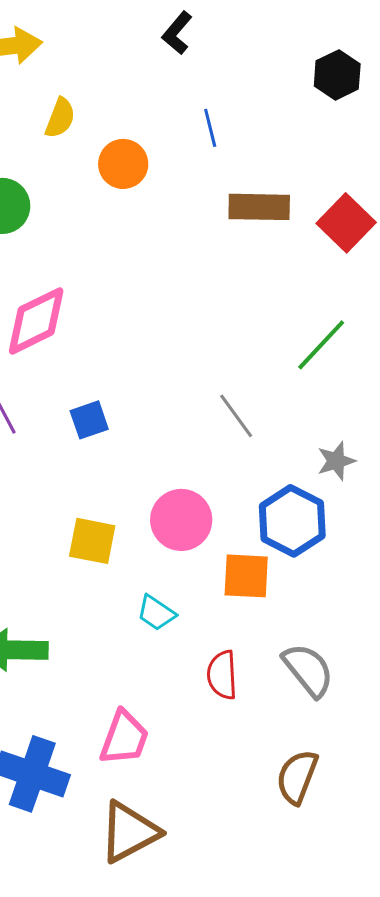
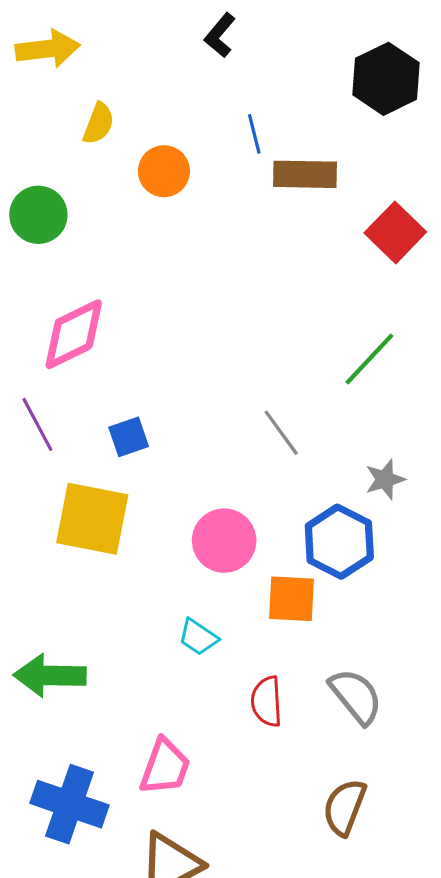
black hexagon: (337, 75) -> (386, 79), size x1.4
brown rectangle: (259, 207) -> (305, 174), moved
yellow square: (92, 541) -> (92, 519), moved, size x1.5

